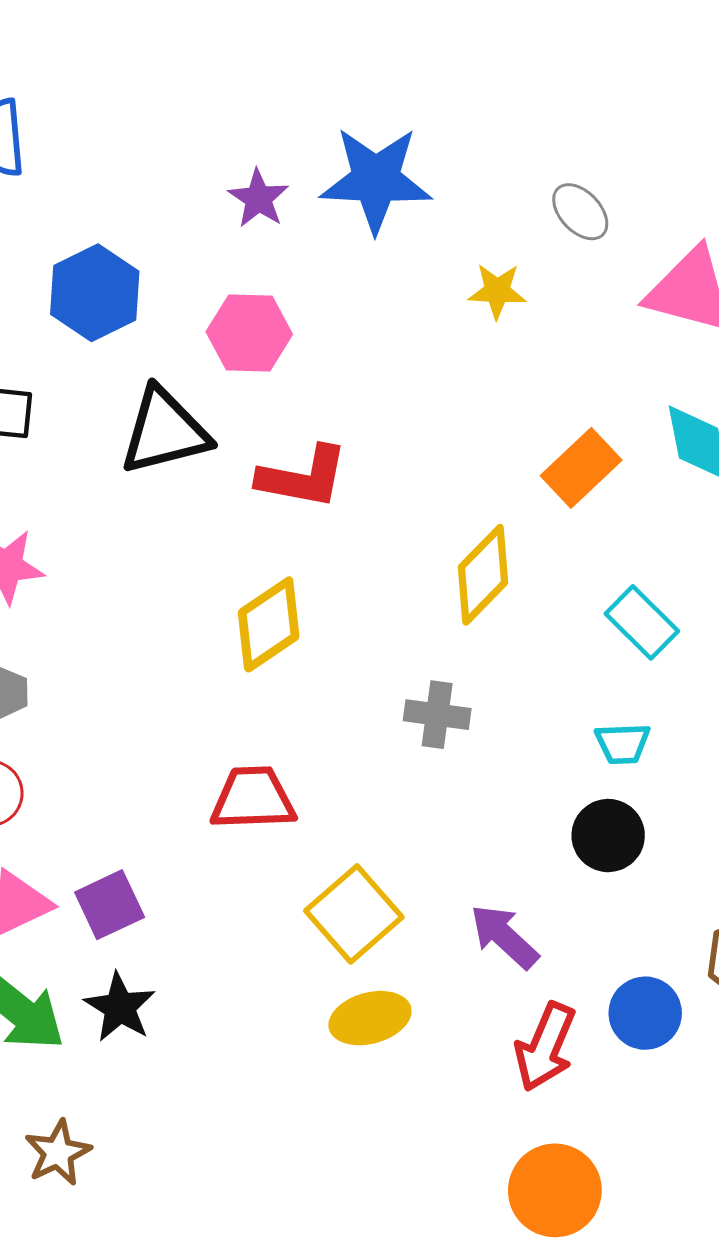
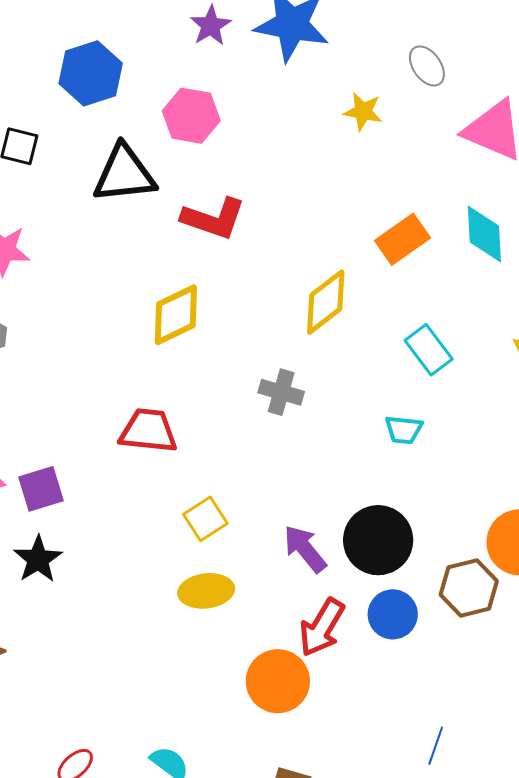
black circle: (608, 836) -> (378, 540), moved, size x1.4
yellow square: (354, 914) -> (205, 519), size x0.7
orange circle: (555, 1190) -> (278, 681), moved

